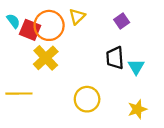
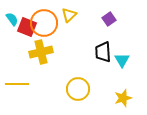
yellow cross: (46, 58) -> (41, 52), turned 30

